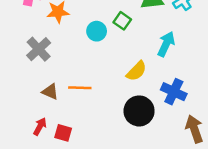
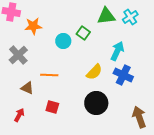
orange line: (80, 88) -> (49, 75), moved
blue cross: (174, 92) -> (123, 75), moved
red square: (63, 133) -> (52, 107), moved

